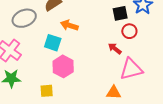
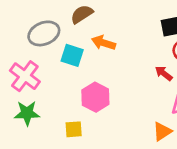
cyan square: (53, 43) -> (72, 55), moved
orange triangle: (114, 93) -> (162, 131), turned -35

